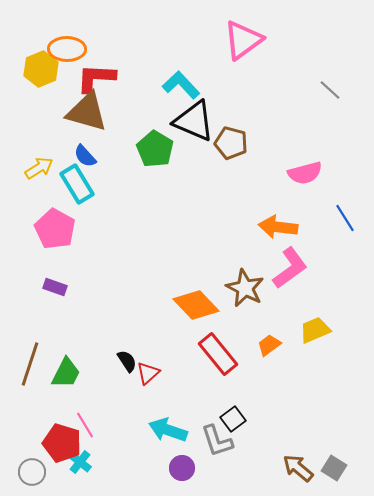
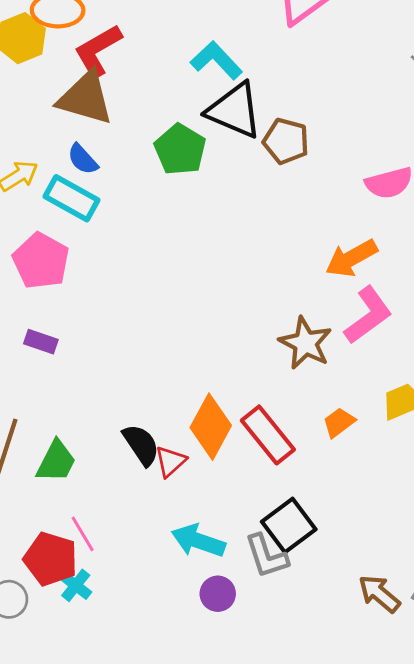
red L-shape: (96, 78) -> (98, 51), turned -33
cyan rectangle: (77, 184) -> (72, 198), turned -30
orange arrow: (278, 227) -> (351, 258), turned -36
orange diamond: (196, 305) -> (211, 427), moved, turned 72
black semicircle: (127, 361) -> (141, 445), size x1.4
black square: (233, 419) -> (289, 525), size x1.5

